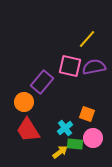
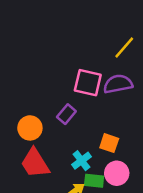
yellow line: (87, 39) -> (124, 47), moved
purple rectangle: (42, 82) -> (66, 114), moved, size x0.7

